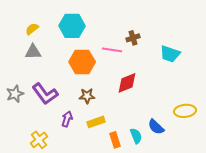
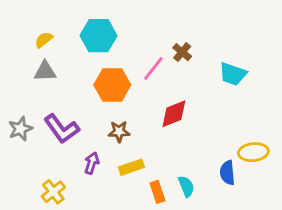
brown cross: (133, 38) -> (182, 52), turned -32
pink line: (112, 50) -> (153, 69), turned -60
blue semicircle: (156, 127) -> (227, 173), moved, turned 42

